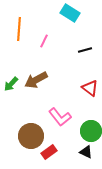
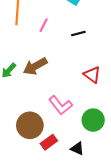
black line: (85, 50) -> (78, 34), moved
black triangle: (86, 152) -> (77, 149), moved

